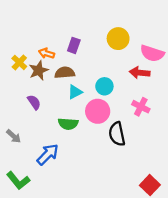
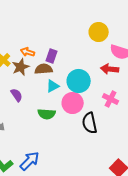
yellow circle: (118, 39) -> (99, 32), moved
purple rectangle: (74, 45) -> (52, 56), moved
cyan circle: (104, 86) -> (79, 81), size x1.5
blue arrow: (48, 154) -> (30, 161), moved

